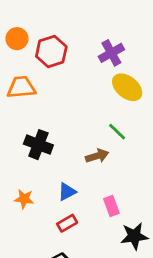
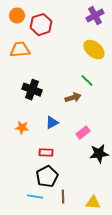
purple cross: (111, 53) -> (95, 16), moved
pink rectangle: (111, 206) -> (83, 133), turned 72
red rectangle: (67, 223) -> (46, 153), moved, turned 32

